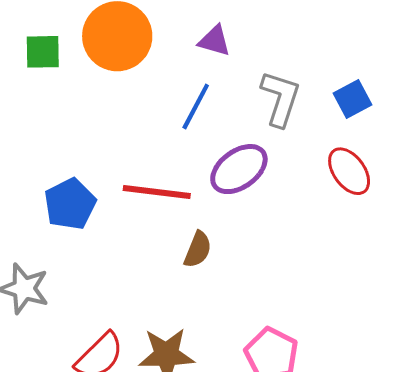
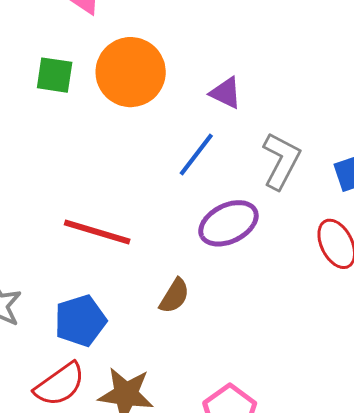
red line: (157, 192) -> (97, 232), moved
blue pentagon: (70, 204) -> (80, 321), moved

